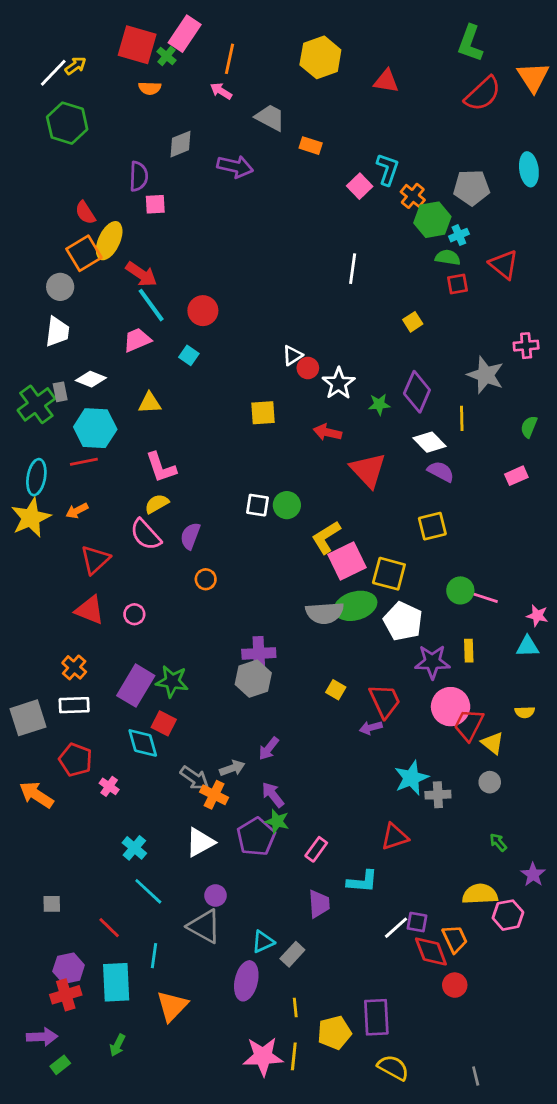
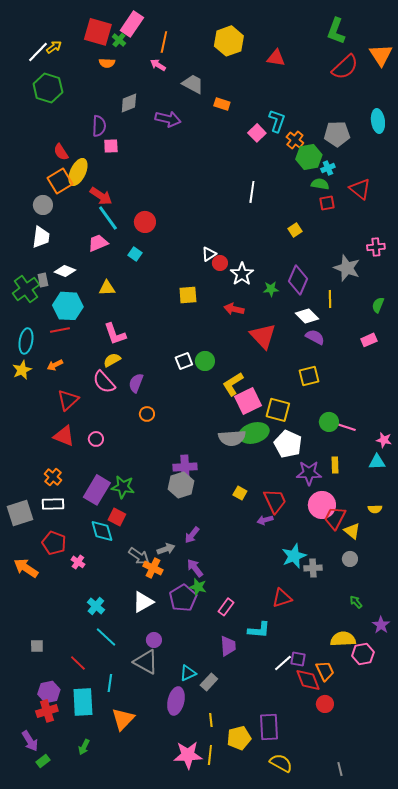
white square: (257, 505) -> (184, 361), turned -30
yellow star: (31, 518) -> (22, 370), size x0.7
purple arrow: (42, 1037) -> (30, 741), turned 60

